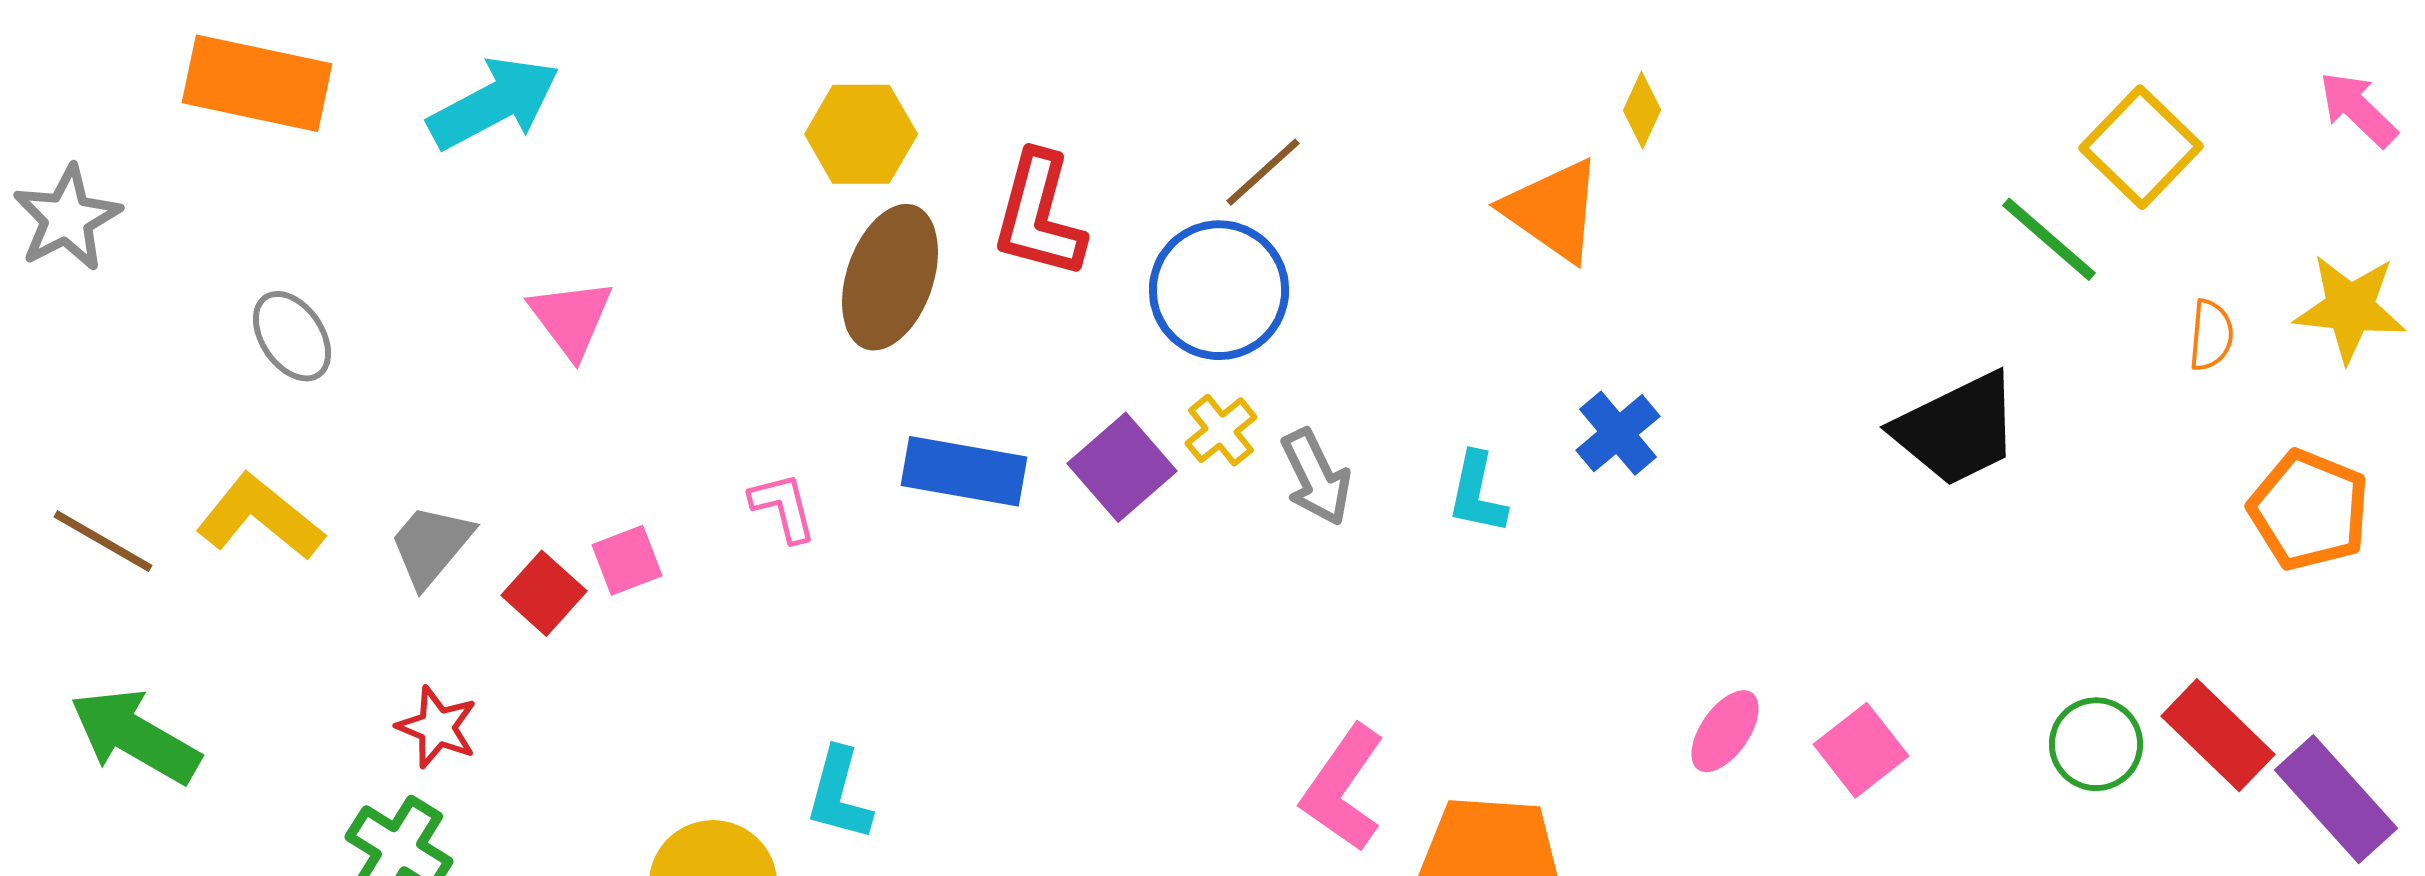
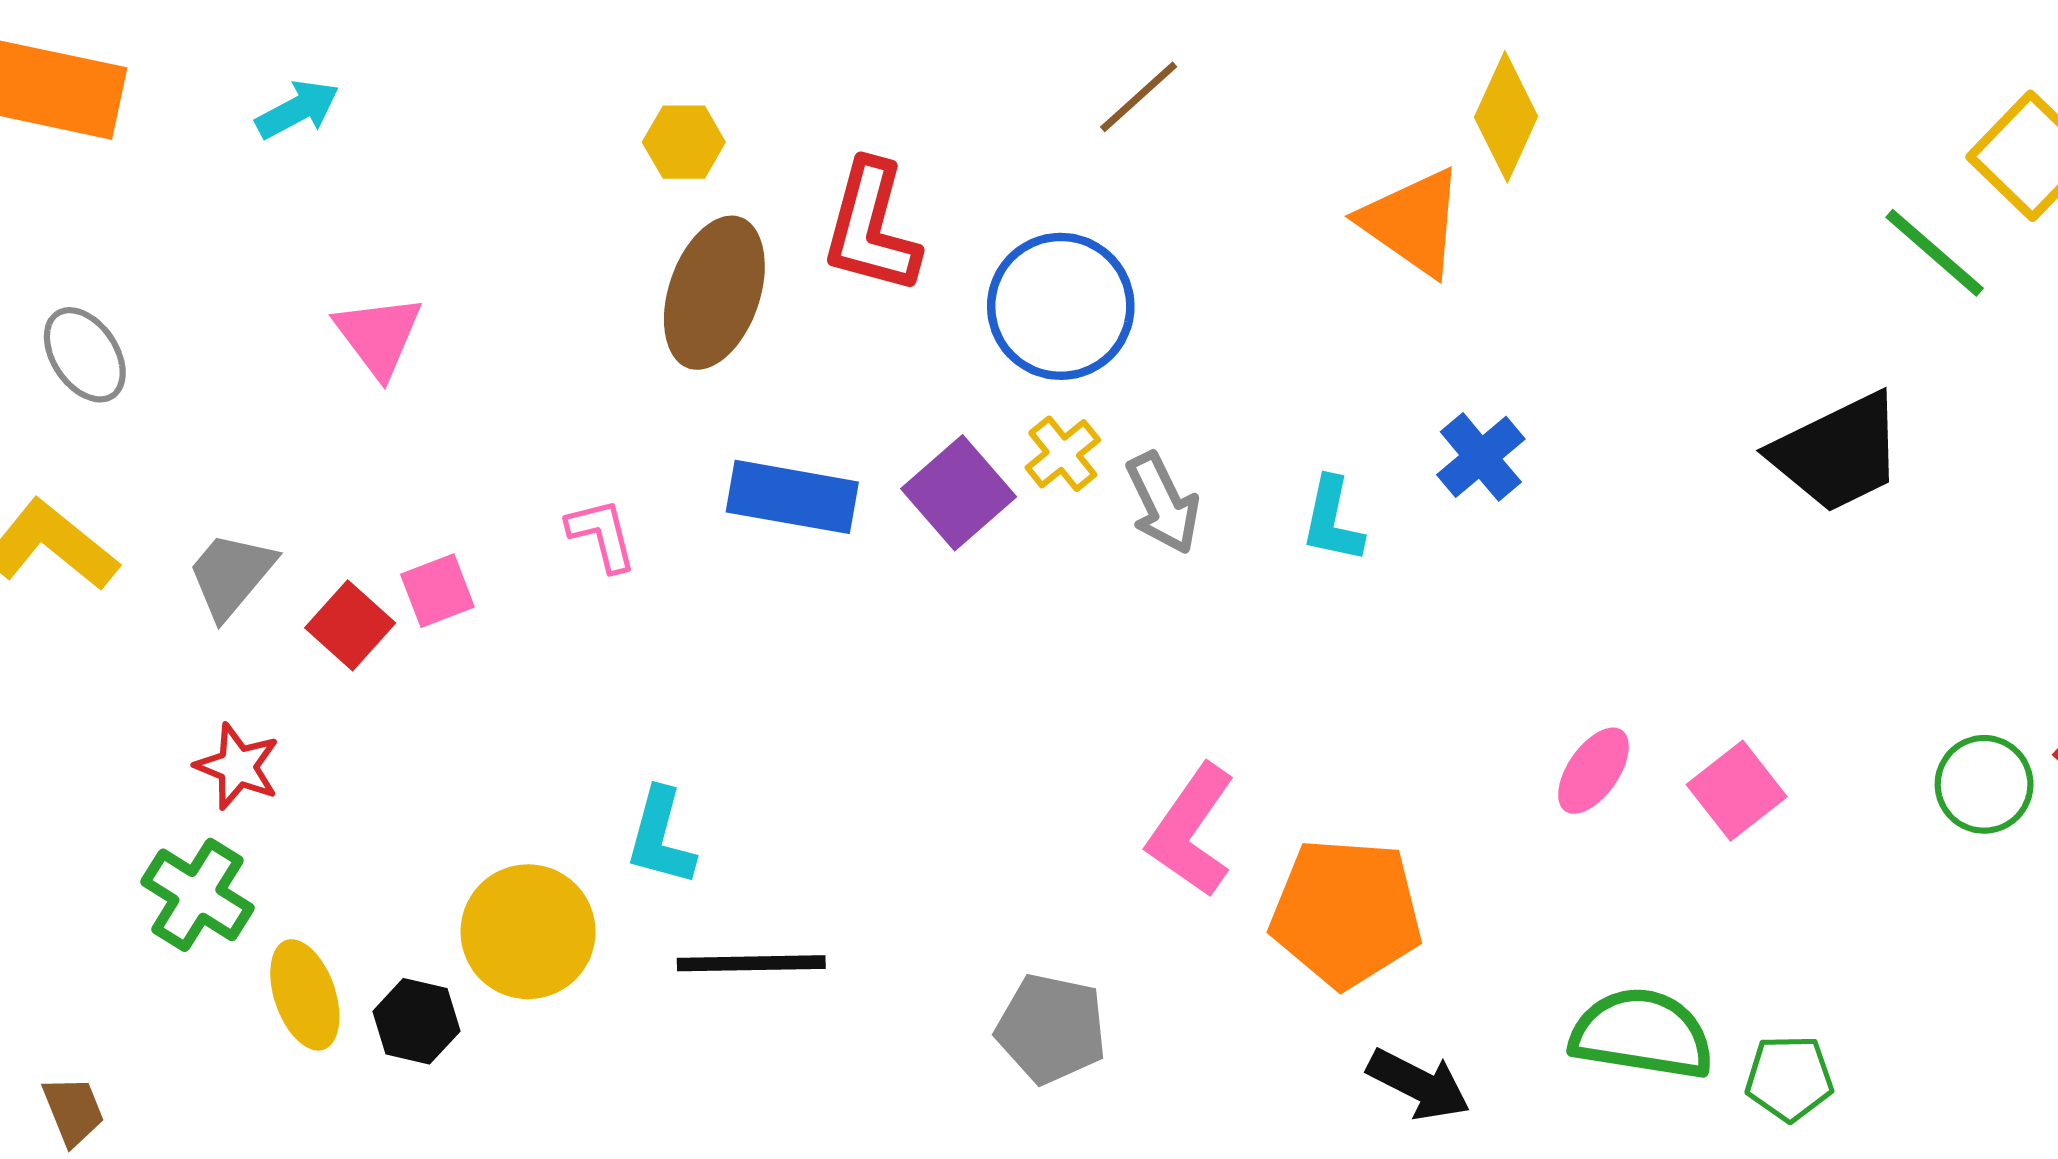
cyan arrow: (494, 103) -> (297, 109), size x0.6
yellow diamond: (1642, 110) -> (1506, 117), size x1.6
yellow hexagon: (861, 134) -> (684, 142), size x0.7
brown line: (1263, 172) -> (1139, 97), moved

